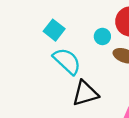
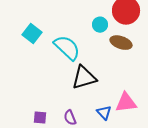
cyan square: (54, 30) -> (32, 34), moved

